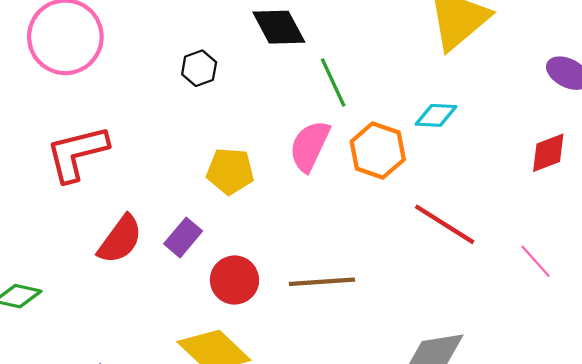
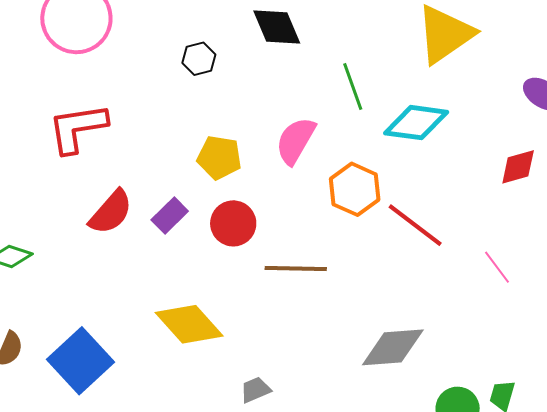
green line: (333, 82) -> (353, 87), moved
cyan diamond: (436, 115) -> (416, 123), size x1.6
orange hexagon: (378, 151) -> (355, 189), moved
red circle: (234, 280) -> (233, 223), moved

